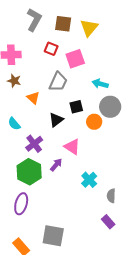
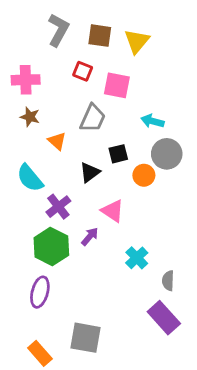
pink square: (75, 59) -> (117, 85), turned 30
cyan semicircle: (14, 124) -> (30, 178), size x1.5
purple rectangle: (108, 222) -> (164, 318), size x1.6

